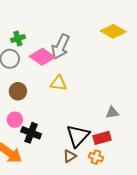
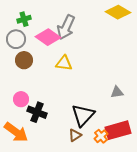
brown circle: (18, 91) -> (24, 60), moved
red rectangle: (102, 138) -> (118, 130), moved, size x1.4
orange cross: (96, 157) -> (101, 136), turned 32

